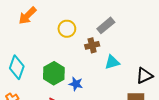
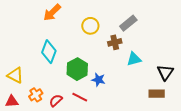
cyan diamond: (17, 67) -> (49, 52), moved
black triangle: (144, 76) -> (165, 72), turned -30

